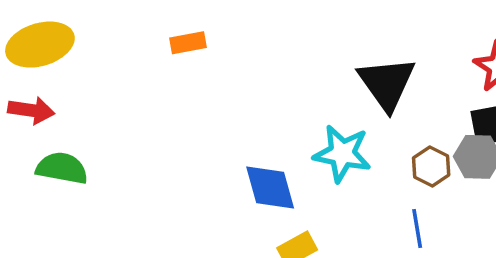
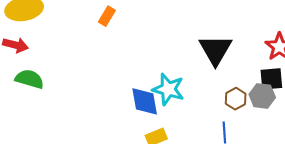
orange rectangle: (188, 43) -> (107, 16), turned -54
cyan star: (342, 154) -> (168, 89), moved

